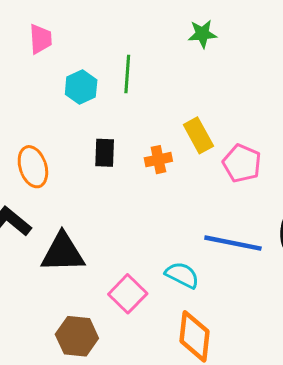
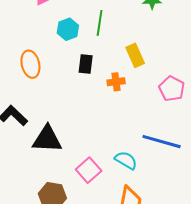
yellow rectangle: (198, 135) -> (135, 55), moved
black rectangle: (105, 153) -> (86, 64), moved
orange ellipse: (33, 167) -> (30, 64), moved

